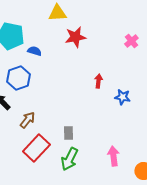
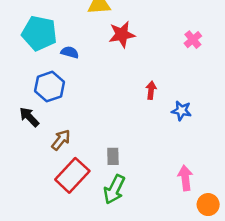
pink arrow: (113, 156) -> (185, 178), moved

